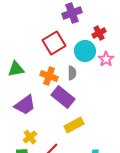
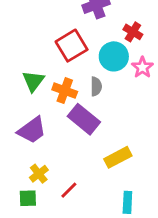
red cross: (99, 33) -> (133, 32), turned -32
green triangle: (16, 69) -> (33, 81), moved, turned -42
yellow rectangle: (74, 125) -> (118, 157), moved

